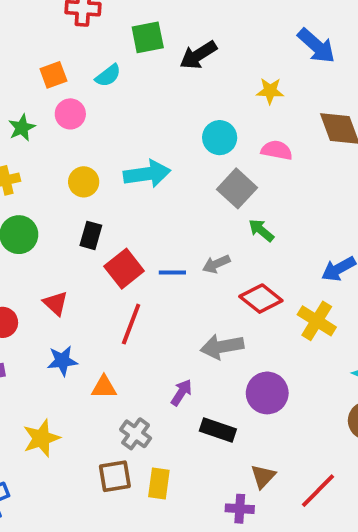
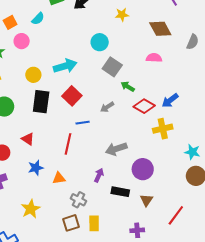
pink semicircle: (277, 150) -> (154, 58), moved
black rectangle: (91, 235) -> (41, 102), size x1.6
red square: (124, 269) -> (72, 96), moved
blue line: (172, 272) -> (83, 123), moved
red diamond: (261, 299) -> (144, 106), moved
yellow cross: (317, 321) -> (163, 129), turned -36
brown triangle: (263, 476) -> (146, 200), moved

